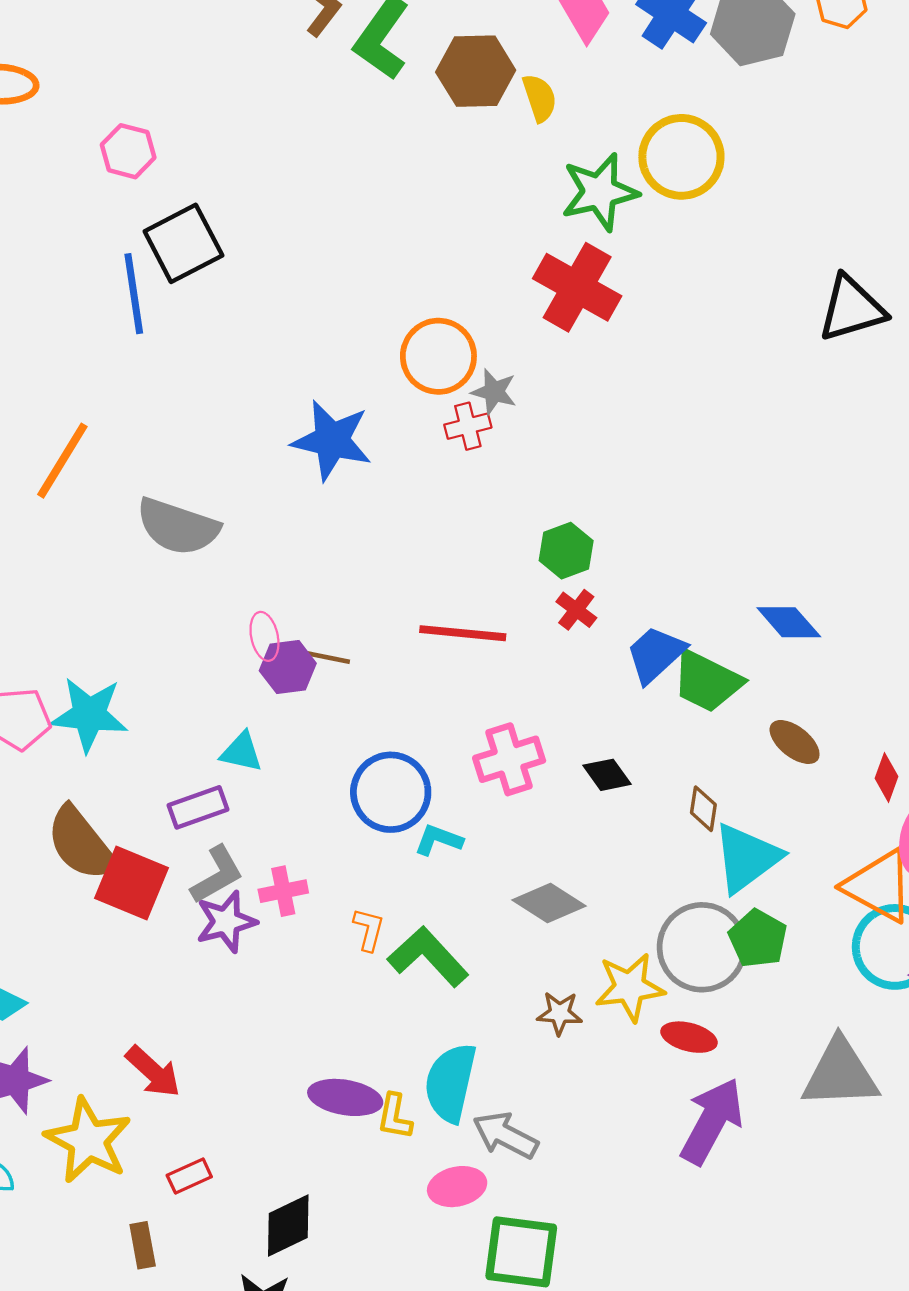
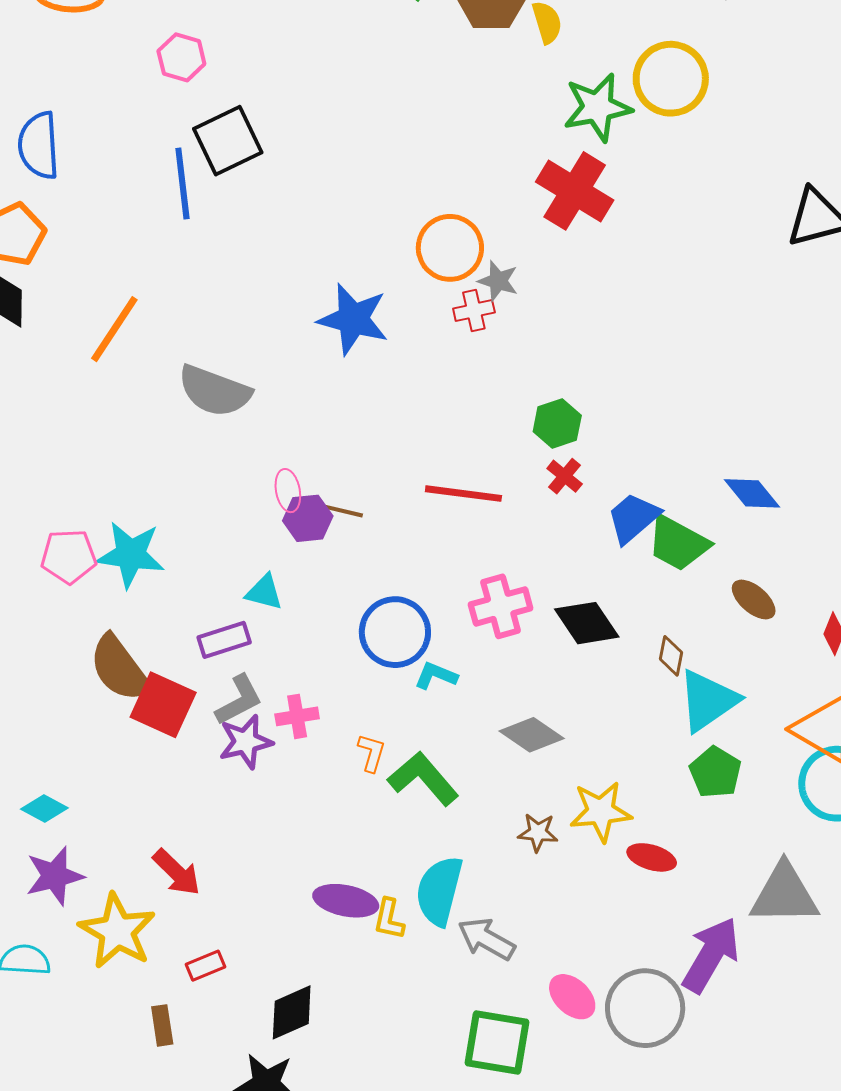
black diamond: (607, 775) -> (587, 623), size x1.5
gray circle: (702, 947) -> (645, 1008), moved
purple arrow: (712, 1121) -> (711, 955), moved
pink ellipse: (457, 1187) -> (572, 997), moved, turned 54

